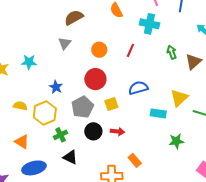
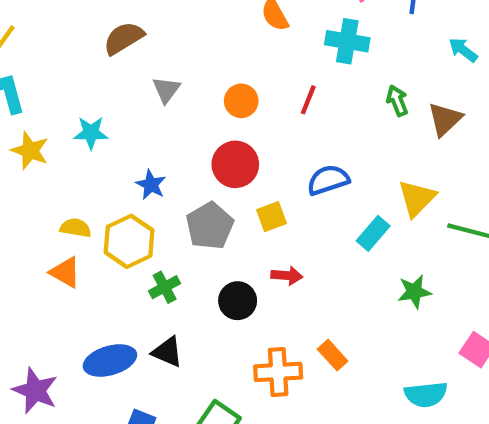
brown semicircle: (74, 18) -> (124, 38), moved
cyan rectangle: (158, 113) -> (373, 233), turned -56
black circle: (93, 131) -> (238, 301), moved
orange triangle: (22, 142) -> (65, 272), moved
black triangle: (70, 157) -> (167, 352), moved
orange rectangle: (135, 160) -> (333, 355), moved

